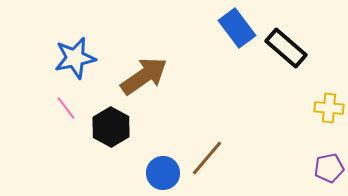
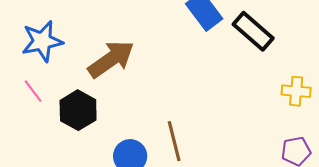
brown line: (207, 158) -> (174, 141), turned -54

